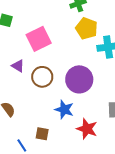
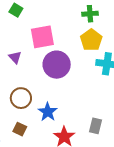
brown circle: (42, 77) -> (21, 98), moved
purple circle: (79, 79) -> (57, 65), moved

